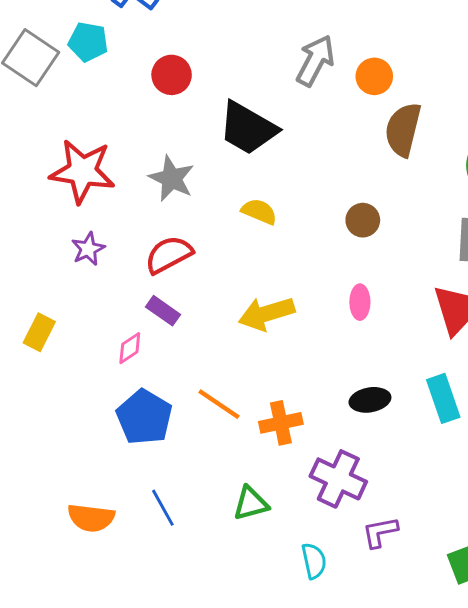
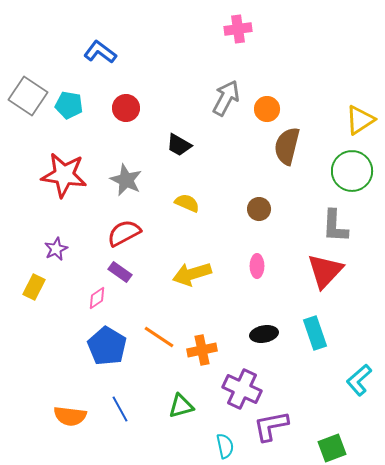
cyan pentagon: (88, 42) -> (69, 105), moved
black trapezoid: (248, 128) -> (179, 145), size x0.6
purple star: (88, 249) -> (56, 249), moved
purple L-shape: (380, 532) -> (271, 426), size x1.4

